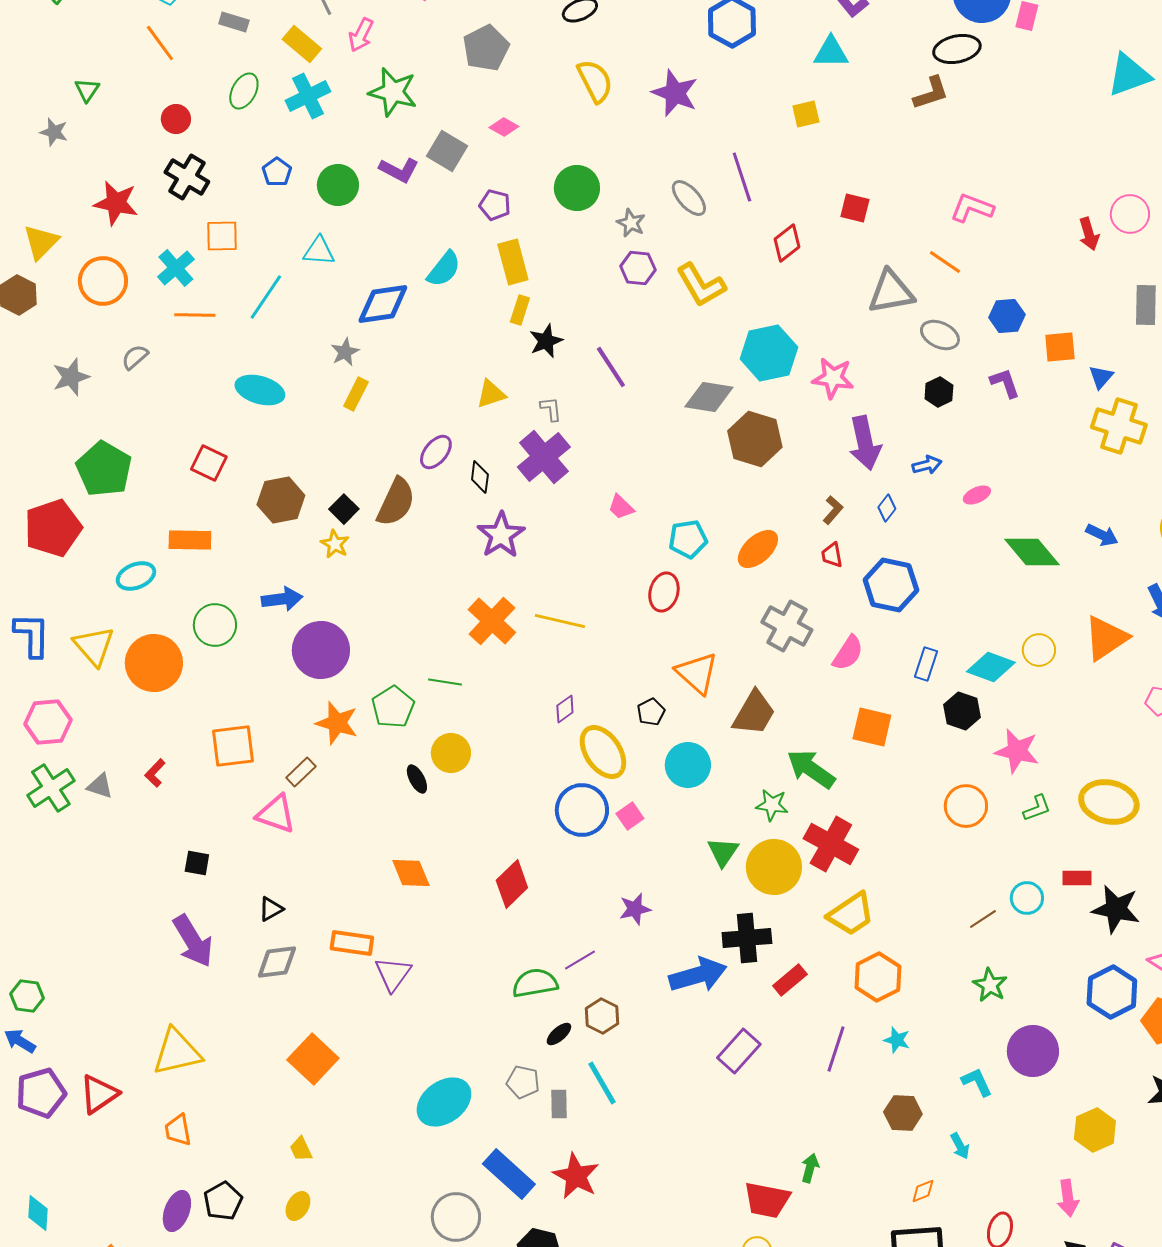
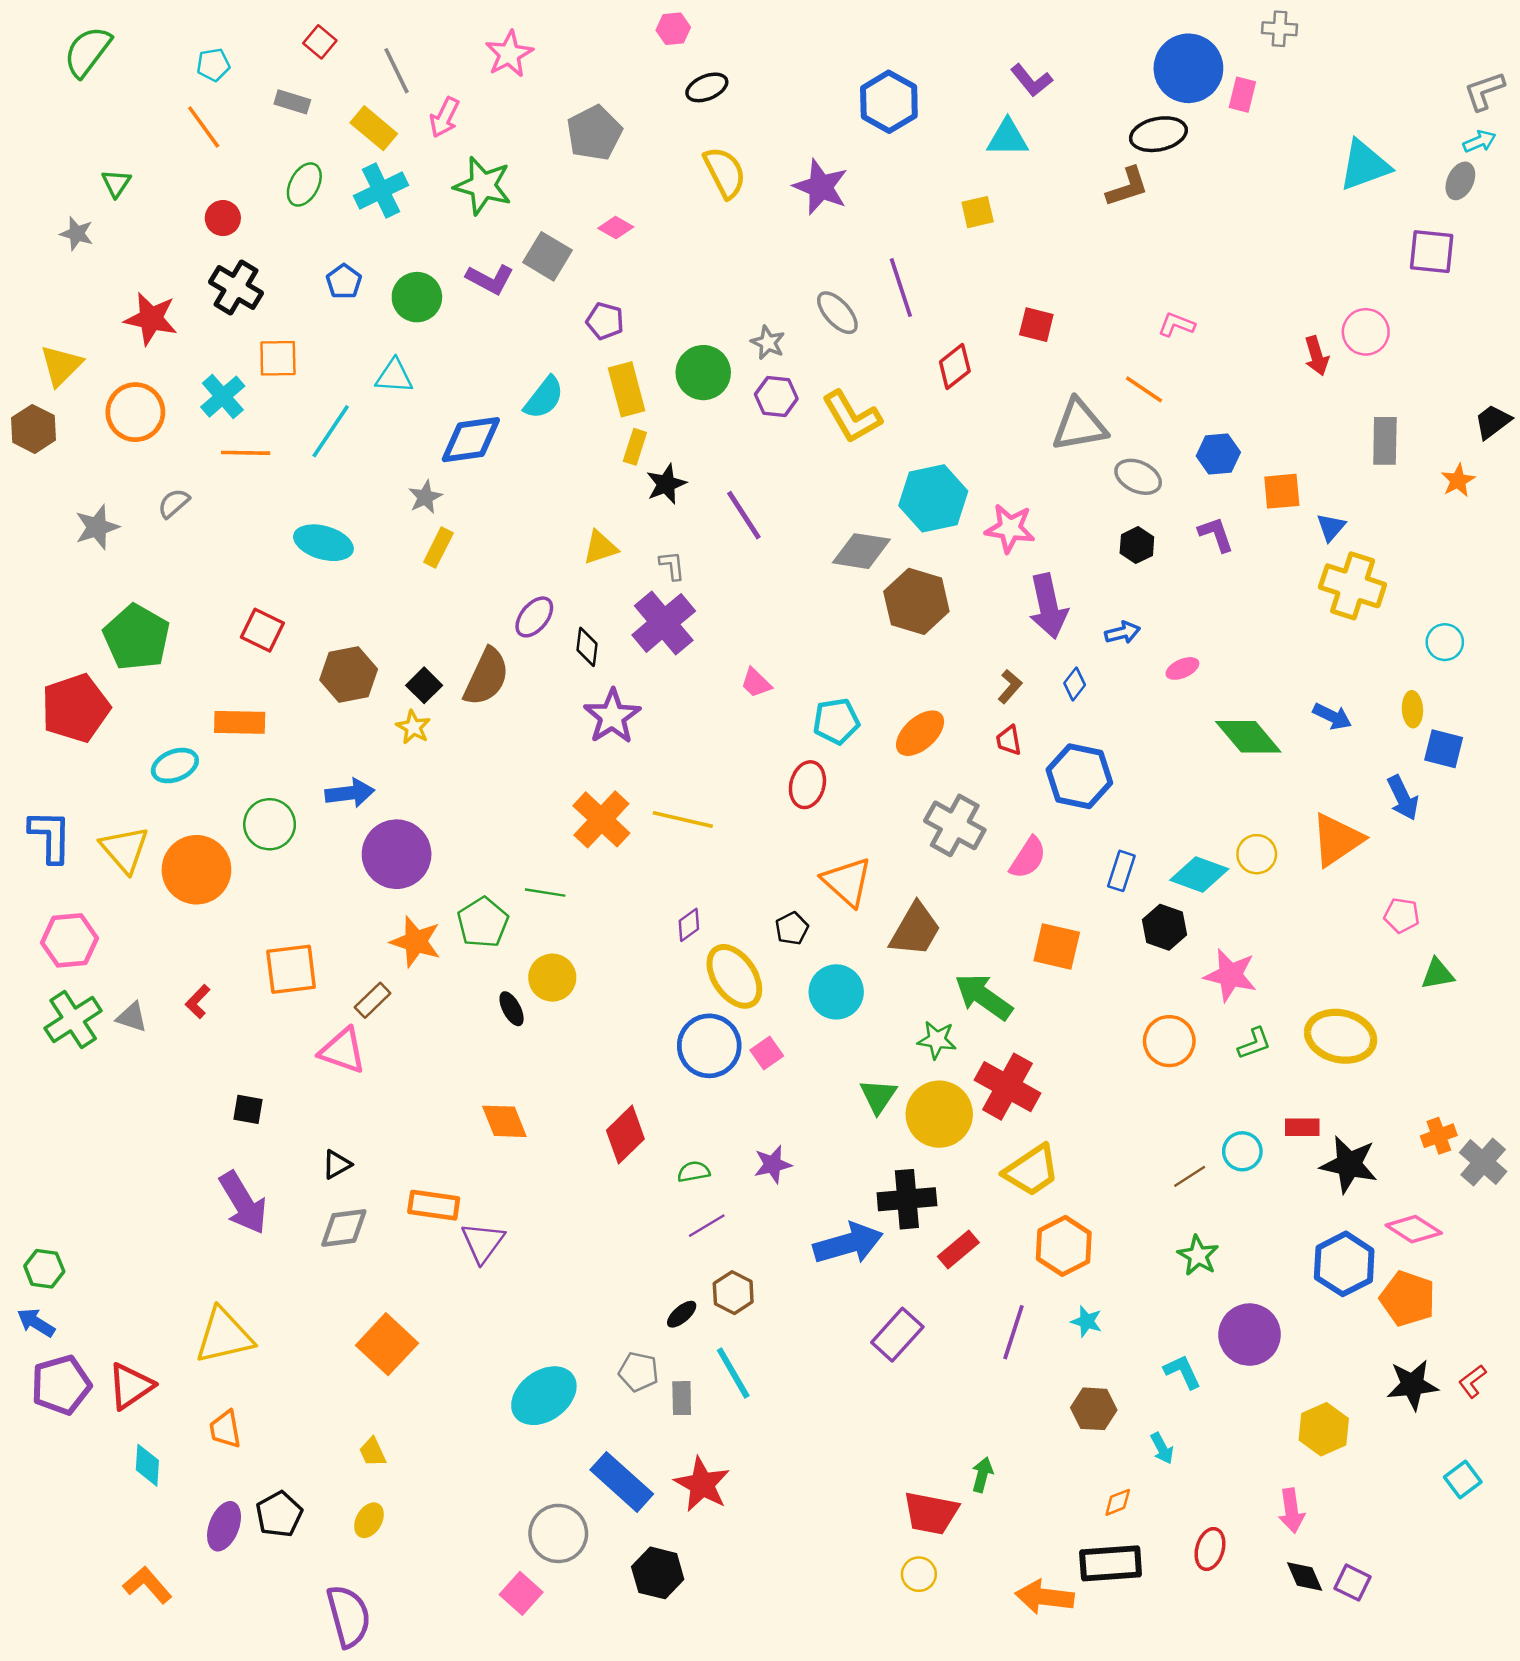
green circle: (577, 188) -> (703, 373), moved
pink L-shape: (972, 208) -> (1176, 325), size x0.7
green semicircle: (535, 983) -> (694, 1172), moved, size x0.6
cyan diamond: (38, 1213) -> (147, 1465), moved

